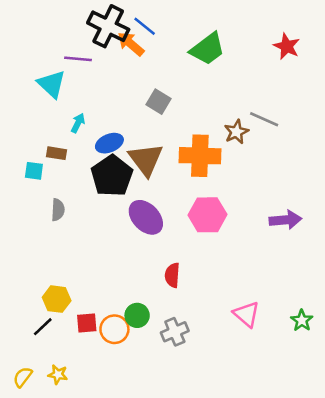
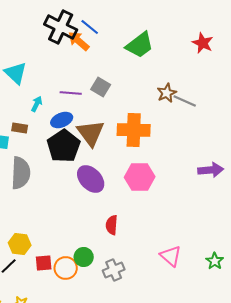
purple line: (78, 59) -> (71, 93), moved
brown star: (236, 132) -> (167, 93), moved
gray semicircle: (58, 210) -> (21, 173), size x1.8
purple arrow: (285, 220) -> (211, 170), moved

